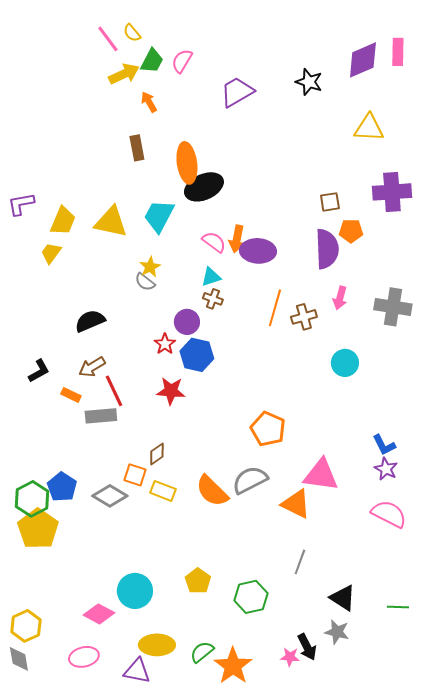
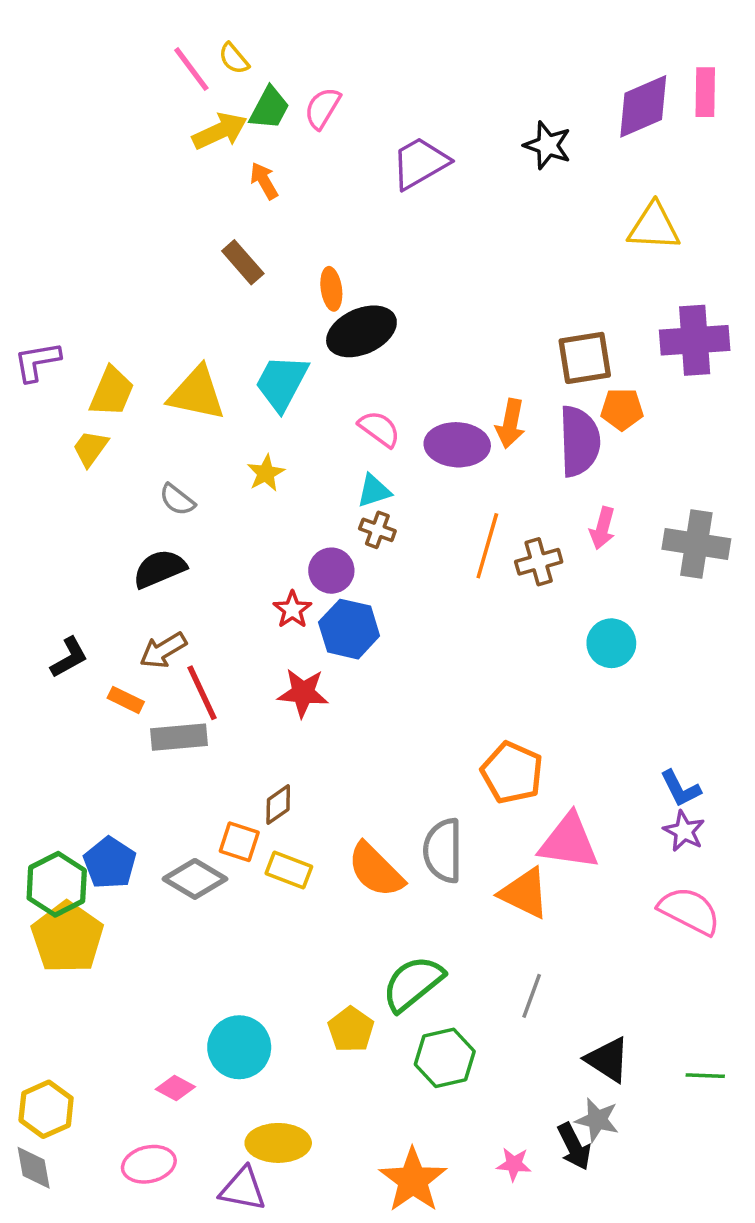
brown rectangle: (137, 148) -> (243, 262), turned -30
orange ellipse: (187, 163) -> (331, 289), size x0.6
brown square: (330, 202) -> (585, 358), size x1.5
orange arrow: (237, 239) -> (510, 424), moved
gray semicircle: (145, 282) -> (177, 500), moved
orange pentagon: (268, 429) -> (512, 773), moved
gray semicircle: (250, 480) -> (443, 851), turned -63
pink diamond: (99, 614) -> (175, 1088), size x0.7
black arrow: (307, 647) -> (574, 1146), moved
green semicircle: (202, 652) -> (413, 983), moved, size x1.5

